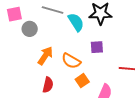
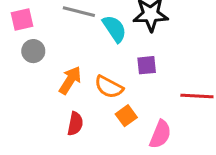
gray circle: (30, 29) -> (33, 51), moved

